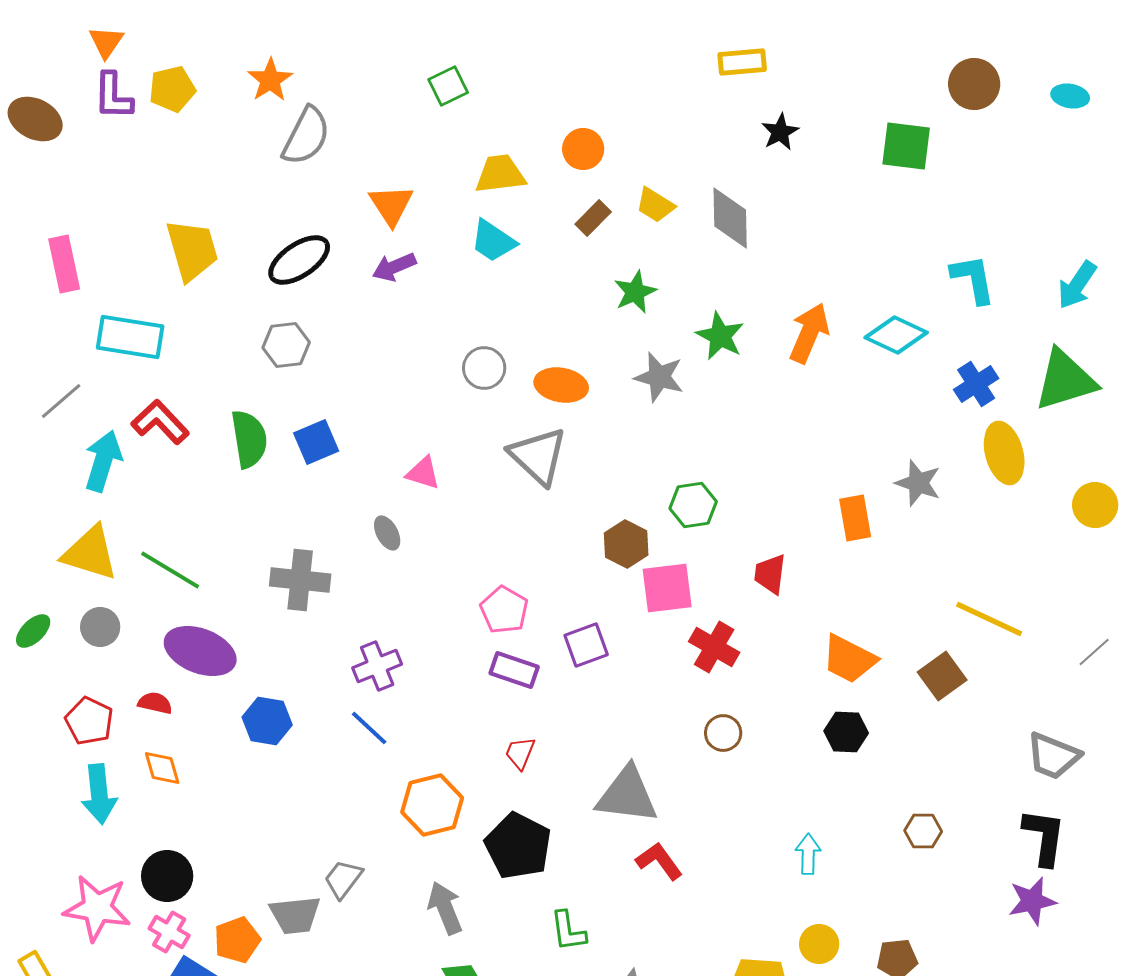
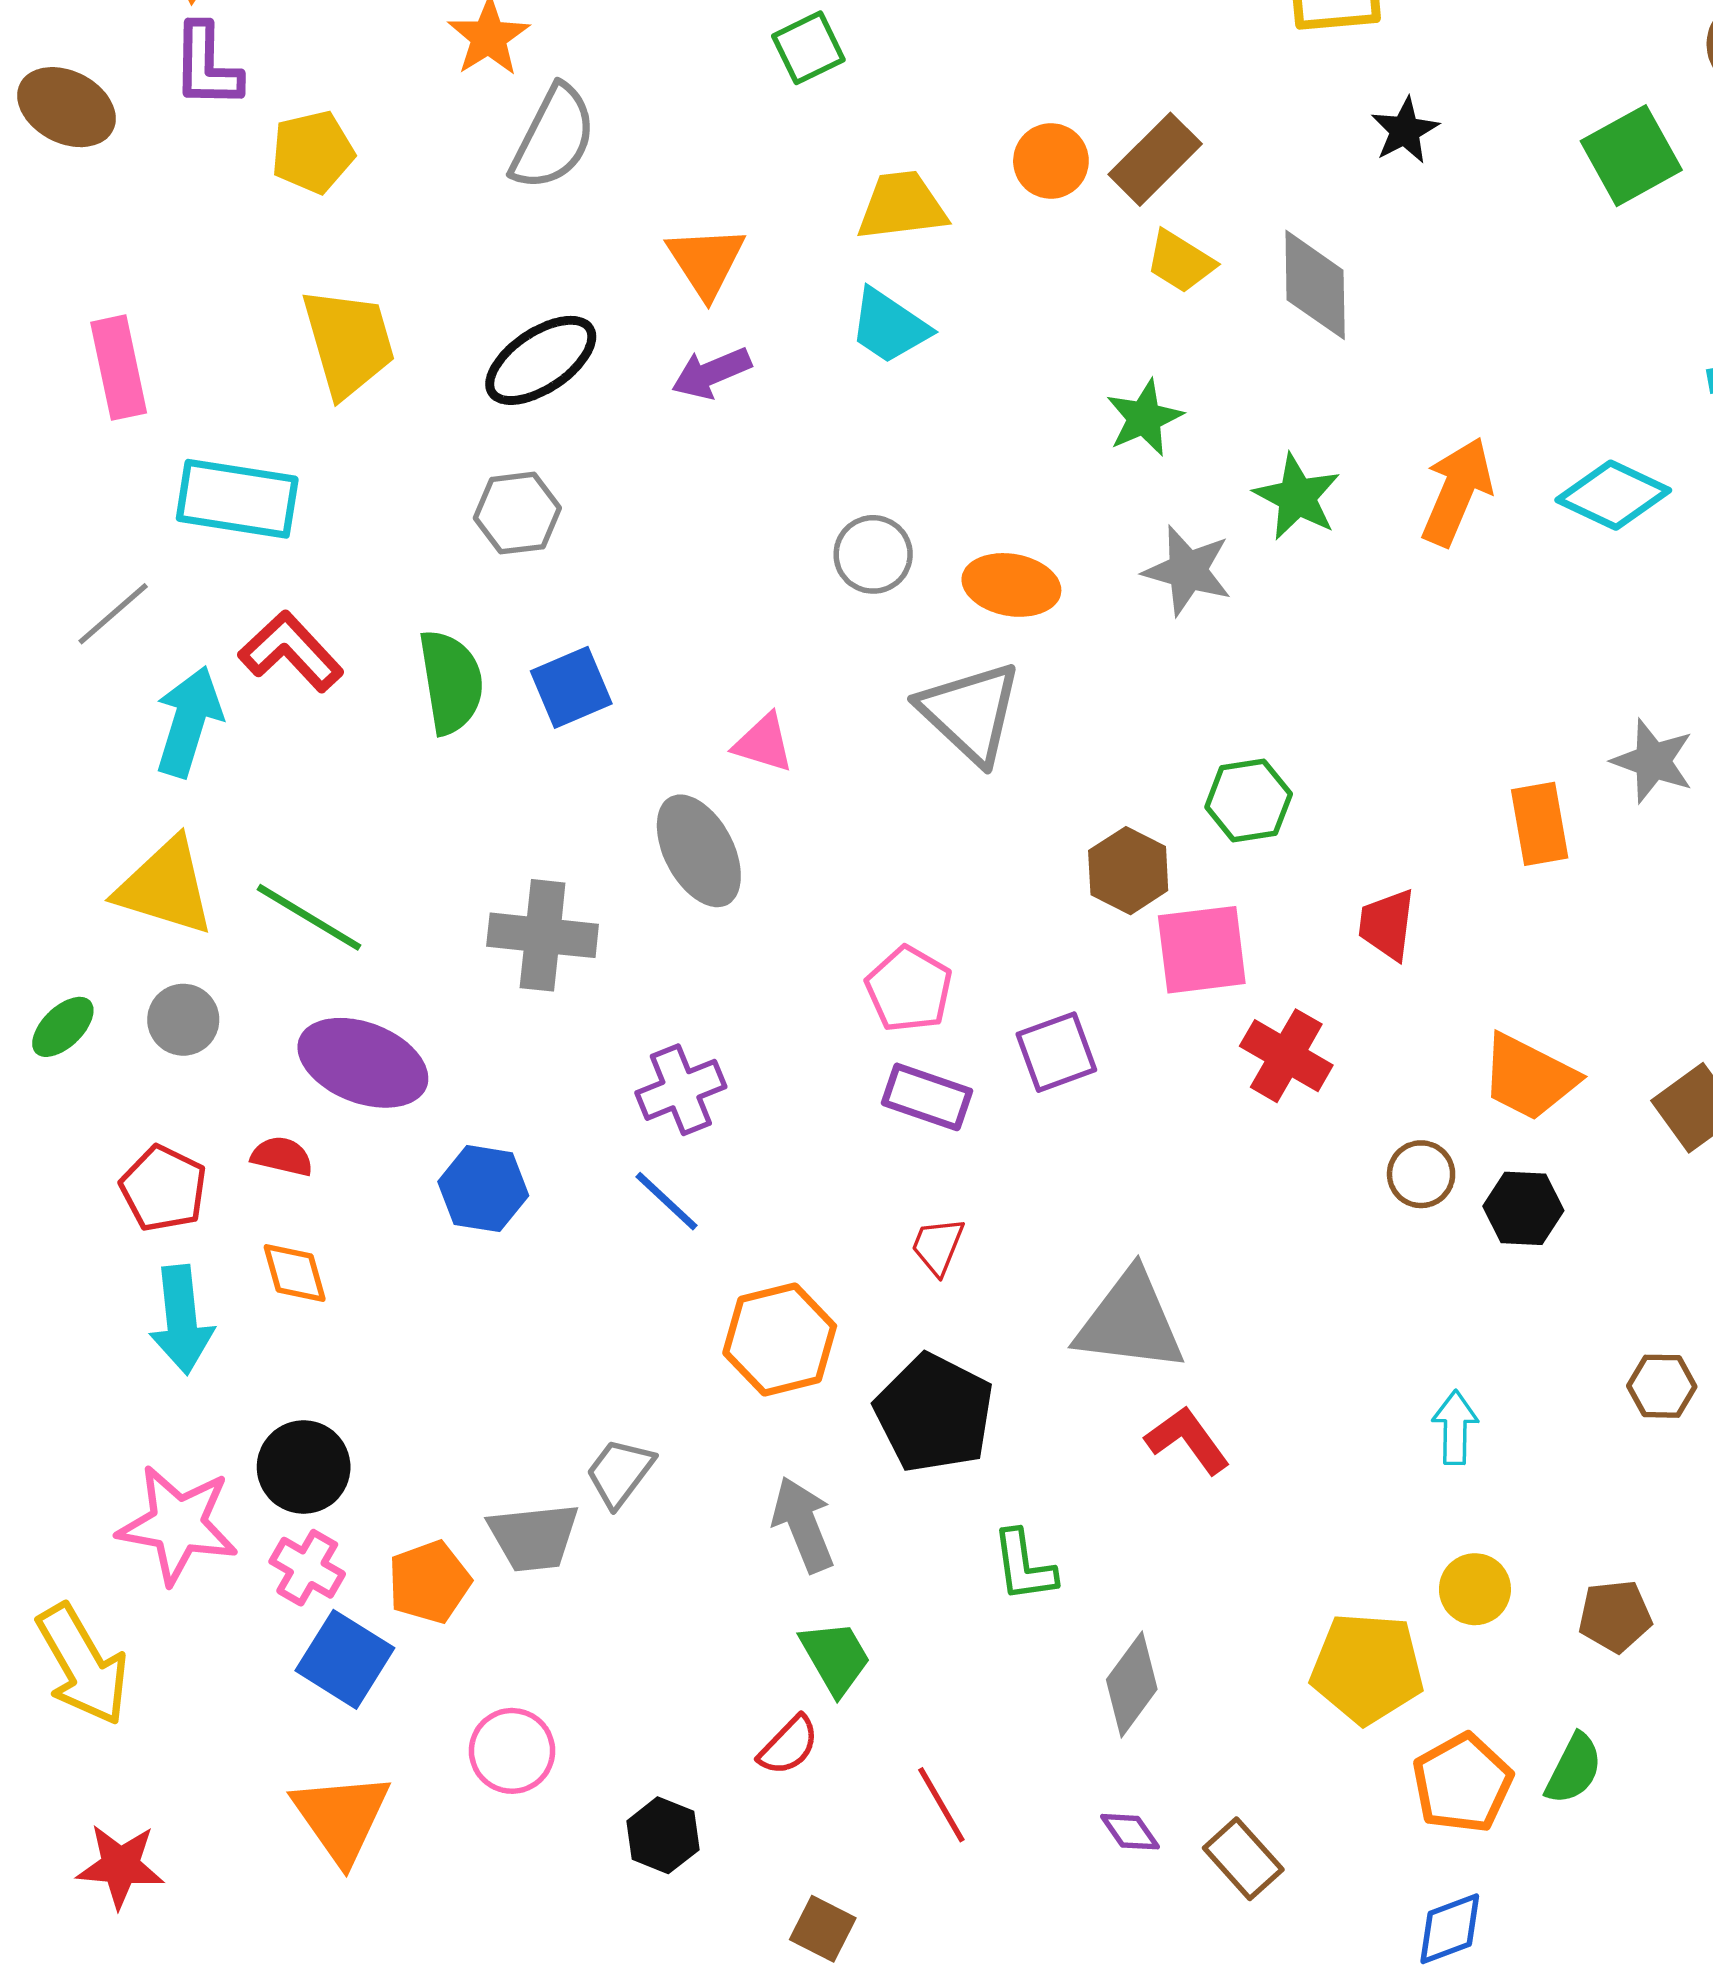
yellow pentagon: (172, 89) -> (313, 152), moved
green square: (906, 146) -> (1631, 156), turned -36
brown rectangle: (593, 218) -> (1155, 159), moved, size x1.4
gray ellipse: (387, 533) -> (699, 851), size x1.8
brown circle: (723, 733) -> (1421, 1174), moved

